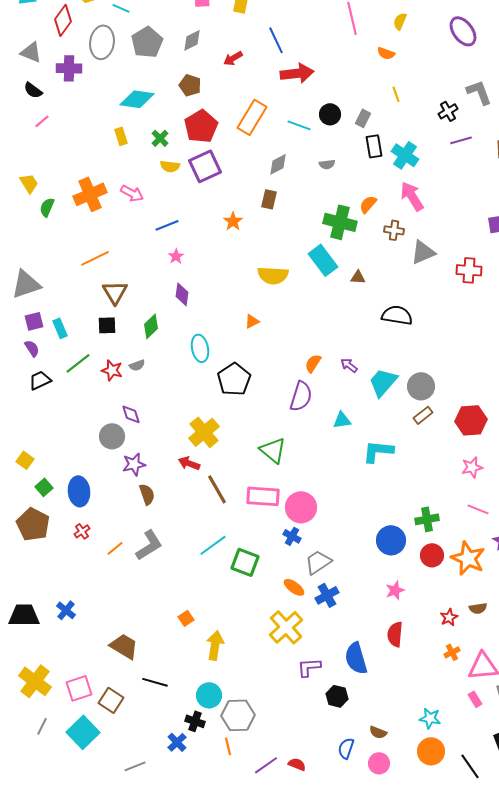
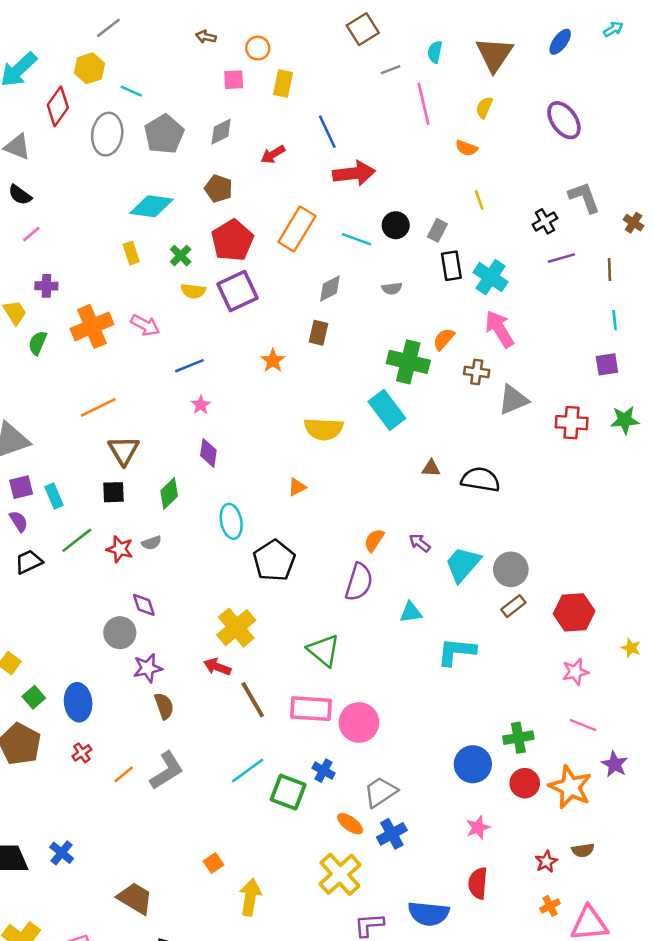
purple cross: (69, 68) -> (46, 286), moved, size x0.7
brown triangle: (358, 277) -> (431, 468), moved
blue cross: (292, 536) -> (324, 771), moved
blue semicircle: (356, 658) -> (429, 914), turned -68

